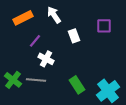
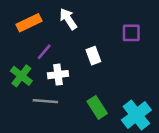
white rectangle: (74, 36) -> (93, 56), moved
white cross: (46, 59) -> (58, 75), turned -35
green cross: (13, 80) -> (21, 76), moved

